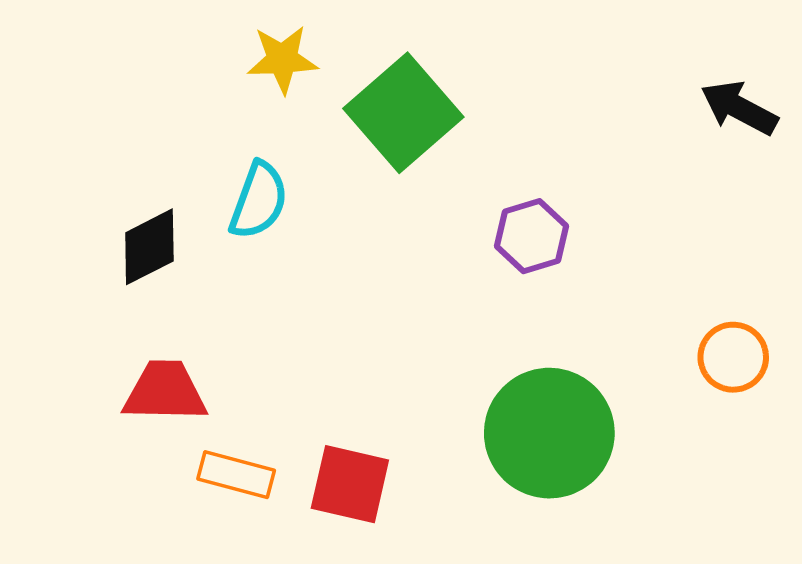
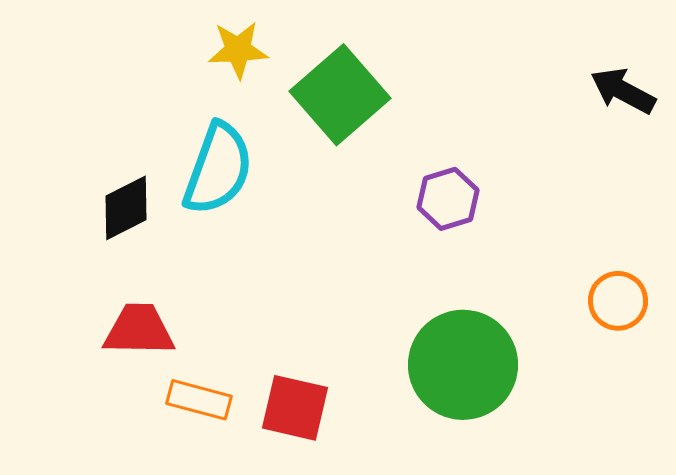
cyan semicircle: (259, 201) -> (218, 169), size x1.4

